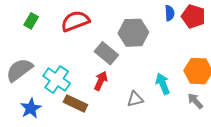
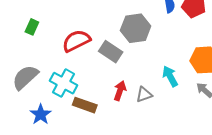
red semicircle: (75, 21) -> (76, 41), moved
red arrow: (101, 81) -> (120, 91), moved

